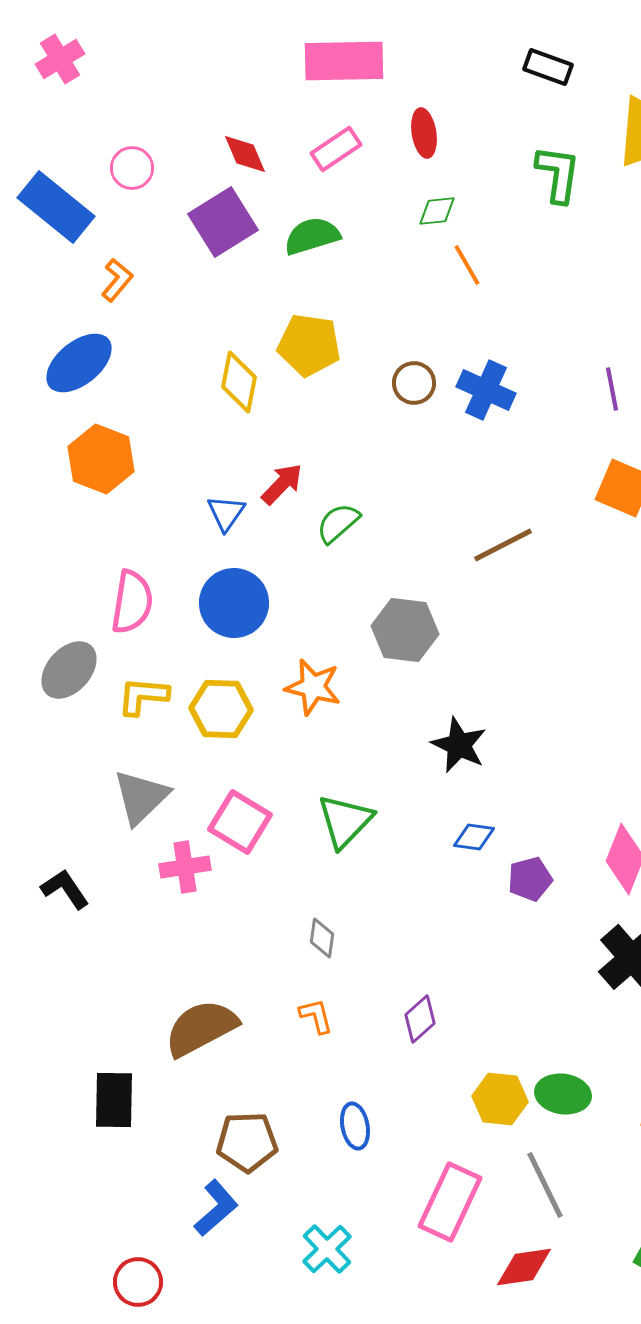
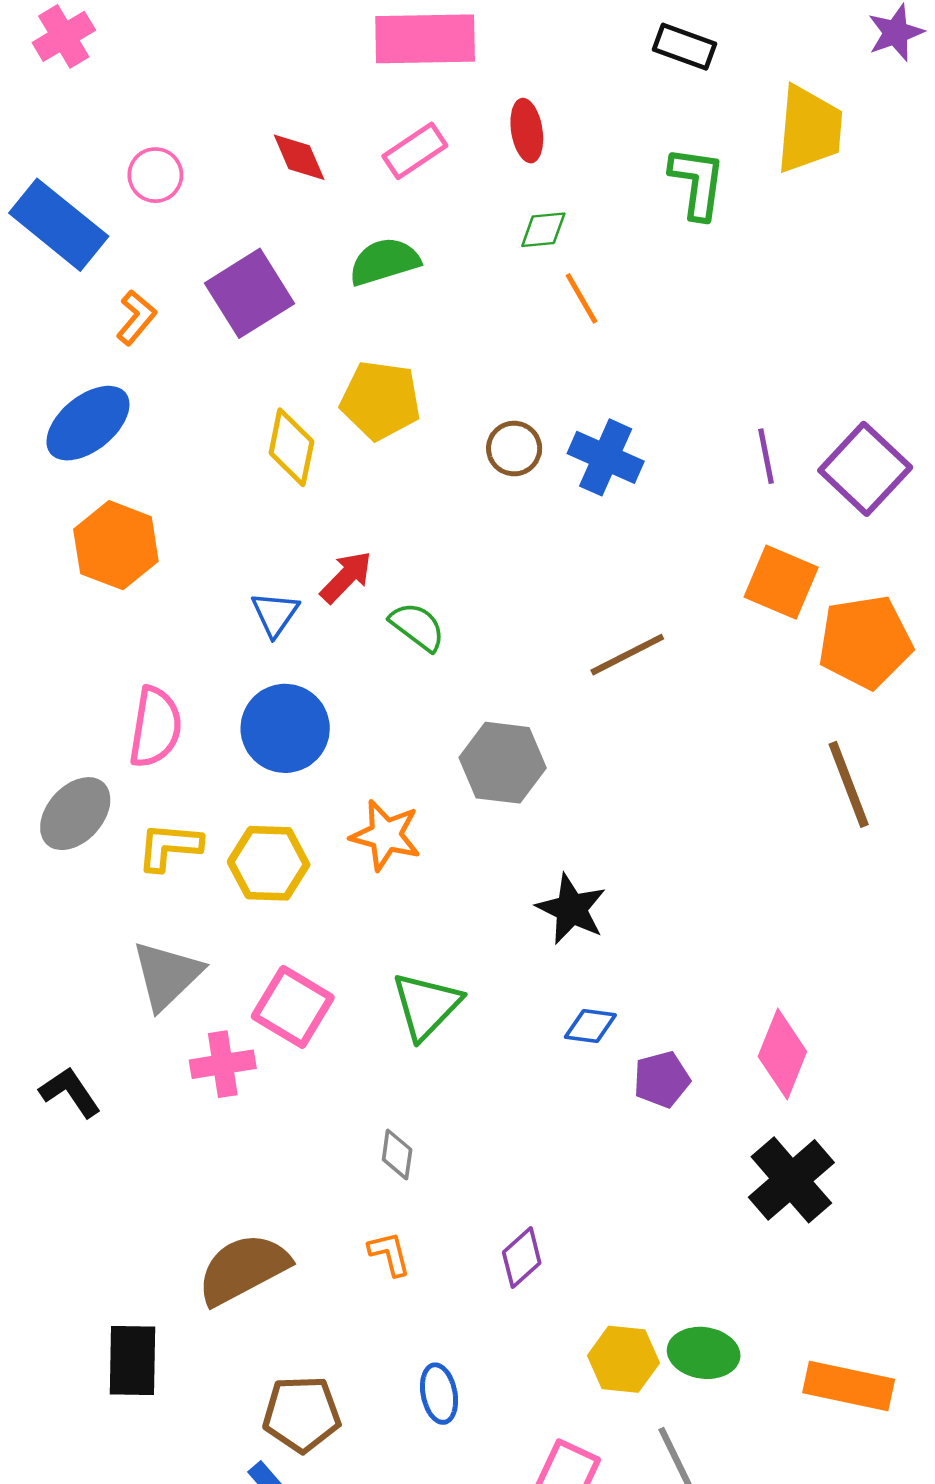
purple square: (223, 222) -> (249, 293), moved
green semicircle: (338, 523) -> (417, 627), turned 78

